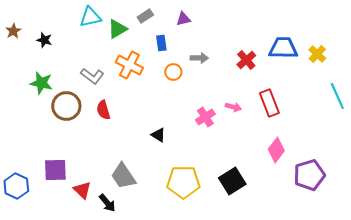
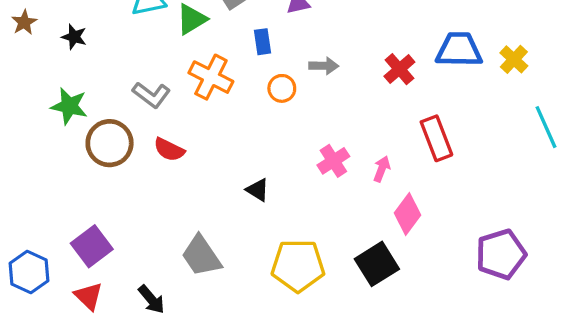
pink arrow: (233, 107) -> (382, 169), moved, turned -84
red semicircle: (103, 110) -> (169, 150), turned -48
pink diamond: (276, 150) -> (407, 214), moved
purple square: (55, 170) -> (92, 246), turned -35
red triangle: (82, 190) -> (89, 296), moved
black arrow: (107, 203) -> (151, 299), moved

